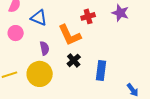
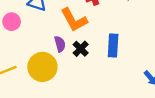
purple semicircle: (45, 48) -> (60, 44), moved
blue rectangle: (101, 71) -> (113, 45), moved

